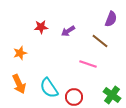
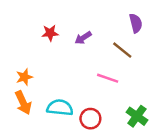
purple semicircle: (111, 19) -> (136, 23), turned -35
orange star: (20, 53) -> (24, 77), moved
cyan semicircle: (49, 88) -> (60, 108), turned 130

